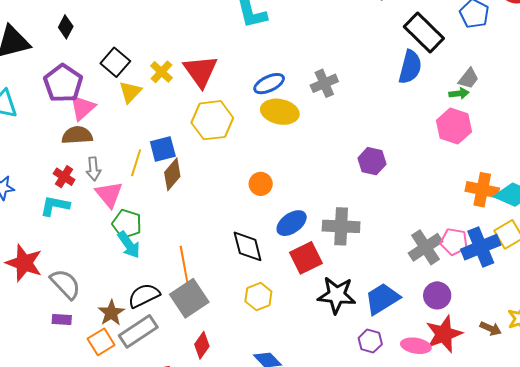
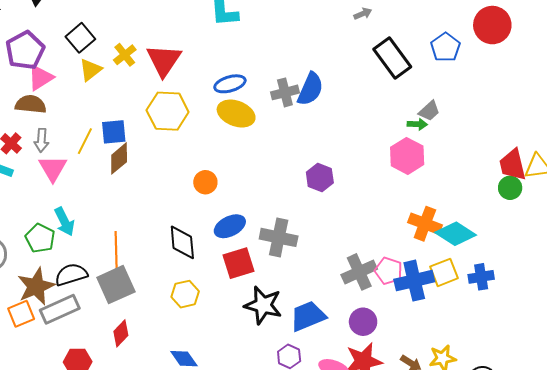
blue semicircle: (410, 67) -> (310, 89), moved
green pentagon: (127, 224) -> (40, 238), moved
brown star: (111, 313) -> (36, 286), size x1.4

